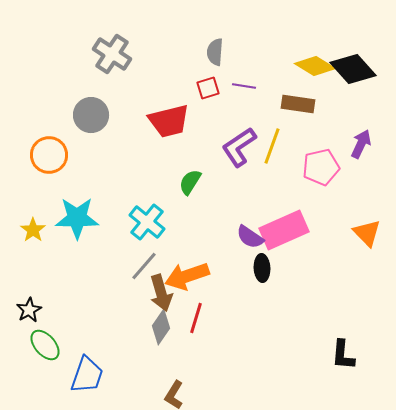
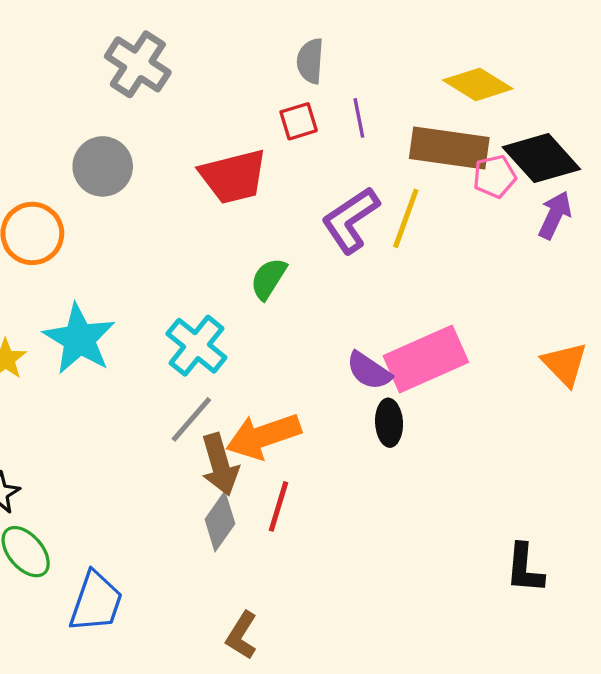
black diamond: (353, 69) -> (541, 158), moved
purple line: (244, 86) -> (359, 118), turned 70
brown rectangle: (298, 104) -> (449, 148), size x1.4
pink pentagon: (321, 167) -> (495, 177), moved, size x0.7
cyan star: (77, 218) -> (79, 339), turned 30

